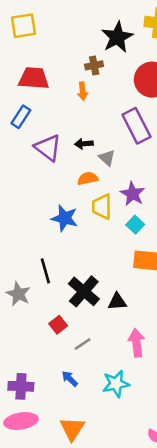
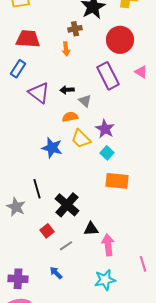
yellow trapezoid: (102, 207) -> (81, 139), turned -45
black triangle: (117, 302) -> (91, 229), moved
cyan star: (116, 384) -> (105, 280), moved

